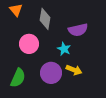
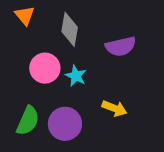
cyan star: (64, 49) -> (76, 76), moved
purple circle: (51, 73) -> (65, 124), moved

